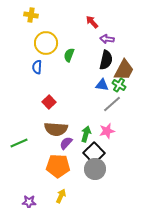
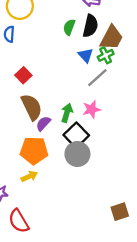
green semicircle: (69, 55) -> (69, 27), moved
blue triangle: (102, 85) -> (86, 55), turned 40
green cross: (119, 85) -> (106, 55), turned 32
brown semicircle: (56, 129) -> (32, 107), turned -120
yellow arrow: (61, 196) -> (29, 176), moved, turned 40

